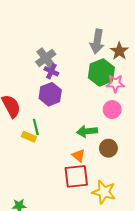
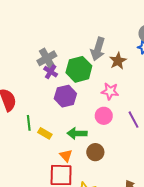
green hexagon: (101, 73) -> (79, 69), moved
purple hexagon: (50, 94) -> (65, 96), moved
yellow rectangle: (29, 137) -> (45, 133), moved

